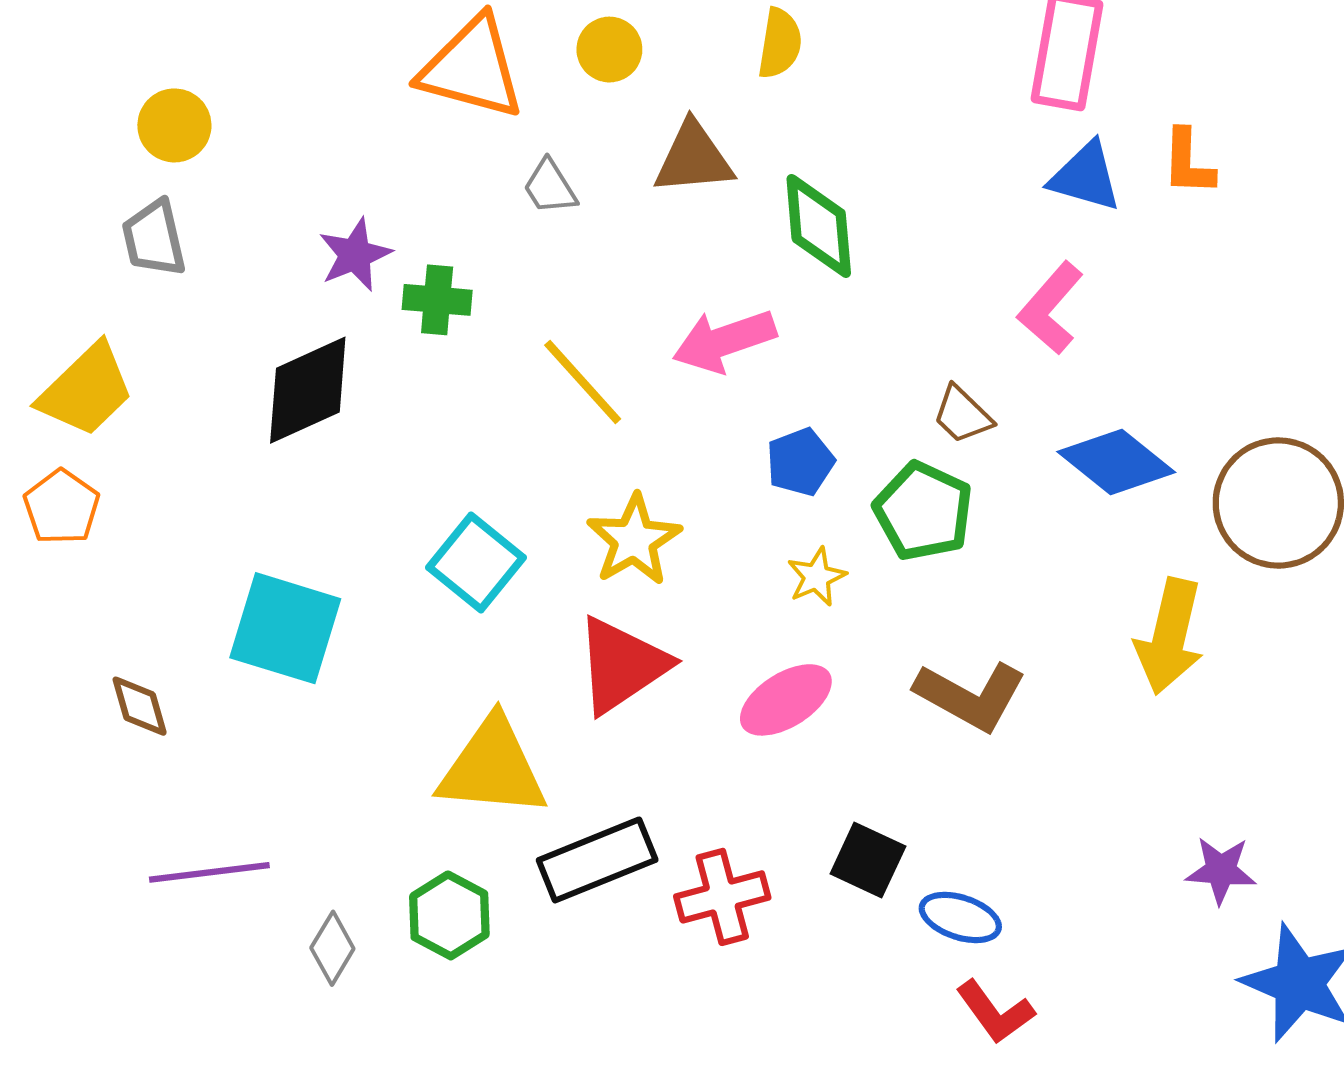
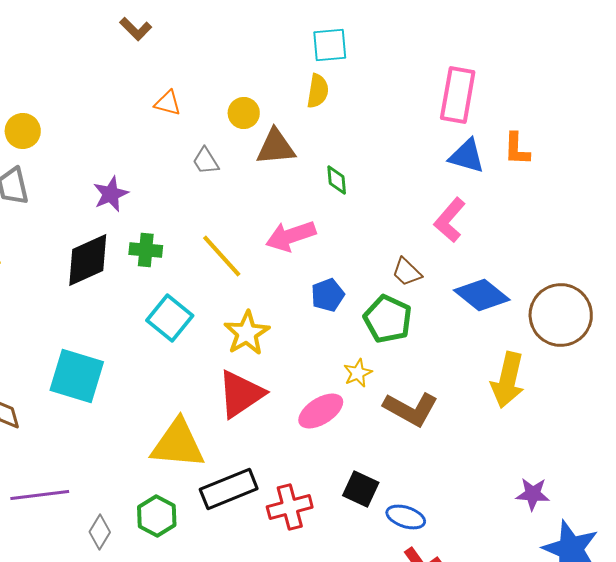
yellow circle: (609, 50) -> (244, 113), moved
orange triangle: (472, 68) -> (168, 103), size x0.5
green diamond: (819, 226) -> (337, 180), size x0.6
green cross: (437, 300) -> (146, 250), moved
cyan square: (476, 562) -> (170, 318), moved
yellow star: (817, 577) -> (358, 373), moved

